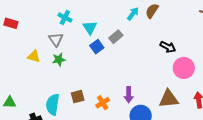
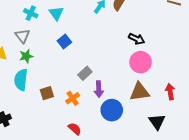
cyan triangle: (90, 28) -> (56, 13), moved
gray rectangle: (116, 37) -> (85, 73), moved
pink circle: (184, 68) -> (141, 62), moved
cyan semicircle: (53, 104) -> (21, 80), moved

